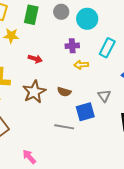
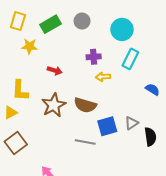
green rectangle: (31, 15) -> (50, 24), turned 48
cyan circle: (87, 19) -> (122, 29), moved
brown semicircle: (64, 92) -> (85, 105), size x1.5
gray triangle: (104, 96) -> (131, 123), moved, turned 32

